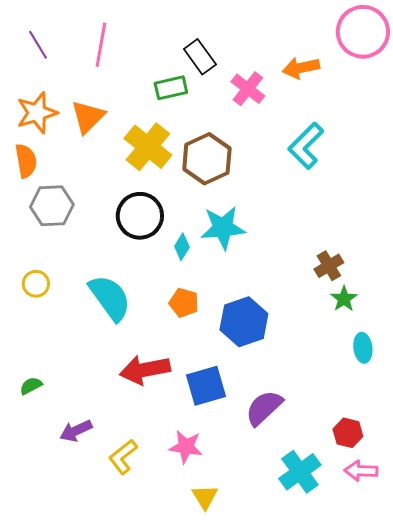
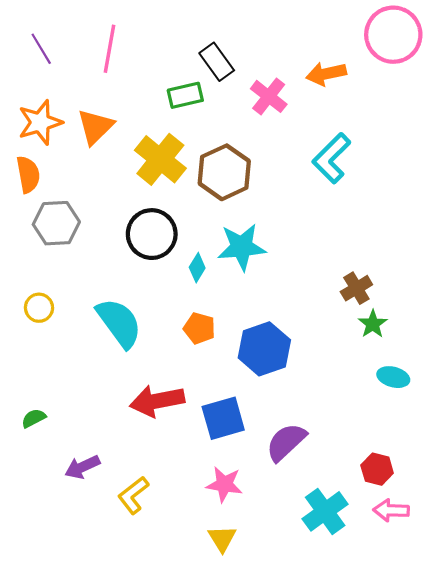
cyan ellipse: (363, 348) -> (393, 377), turned -68
pink star: (186, 447) -> (224, 484), moved

